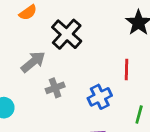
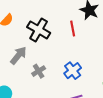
red line: (127, 70) -> (73, 28), moved

